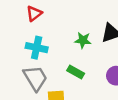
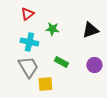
green star: (83, 40) -> (52, 29), moved

